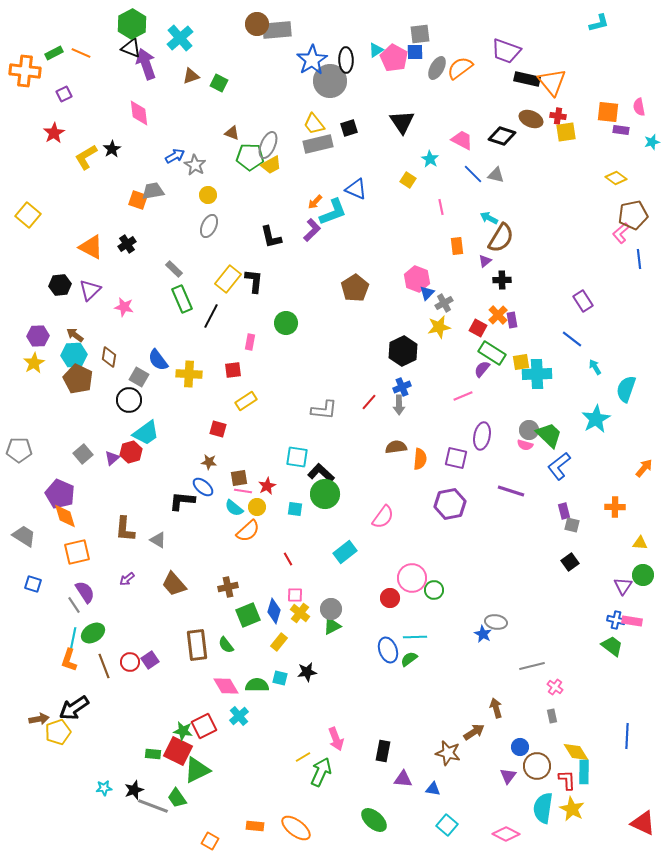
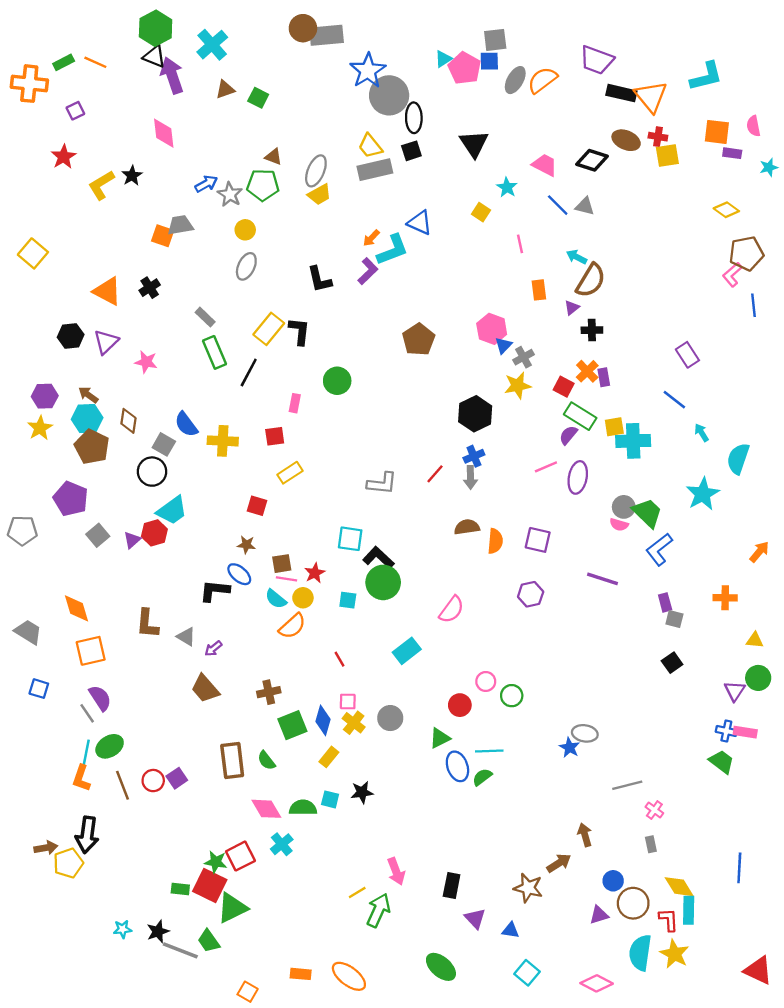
cyan L-shape: (599, 23) -> (706, 77), moved, size x1.4
black ellipse: (346, 60) -> (414, 118), moved
green pentagon: (250, 157) -> (263, 185), moved
purple ellipse: (482, 436) -> (578, 477), moved
purple pentagon: (60, 494) -> (71, 499), moved
purple hexagon: (450, 504) -> (531, 594), size x0.7
pink circle: (412, 578) -> (486, 681), size x0.6
purple arrow: (127, 579) -> (213, 648), moved
green triangle: (332, 626) -> (440, 738), moved
black arrow: (74, 708) -> (87, 835), turned -48
purple triangle: (508, 776) -> (599, 915), turned 36
purple triangle: (403, 779) -> (475, 919), turned 42

